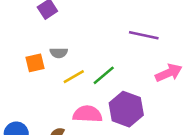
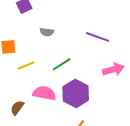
gray semicircle: (59, 53) -> (47, 32), moved
yellow line: (74, 77) -> (26, 65), moved

